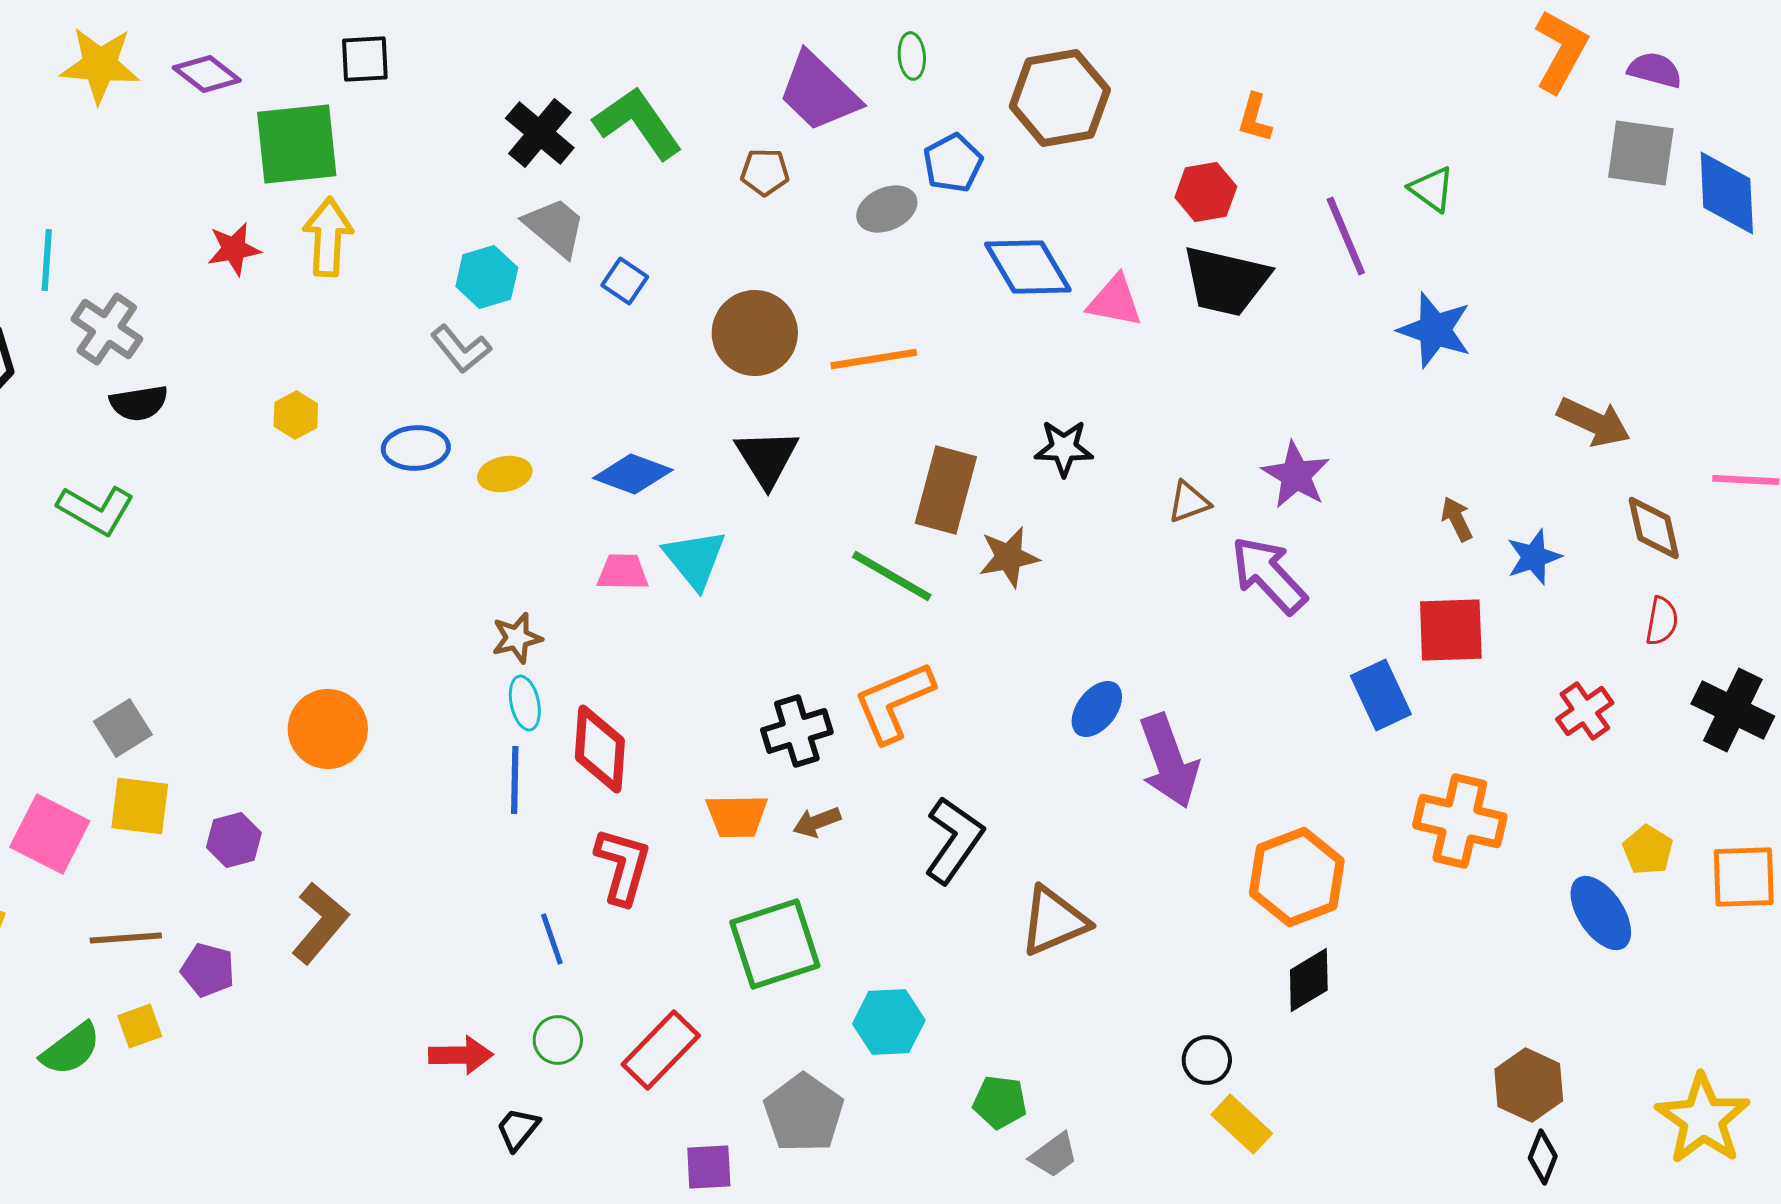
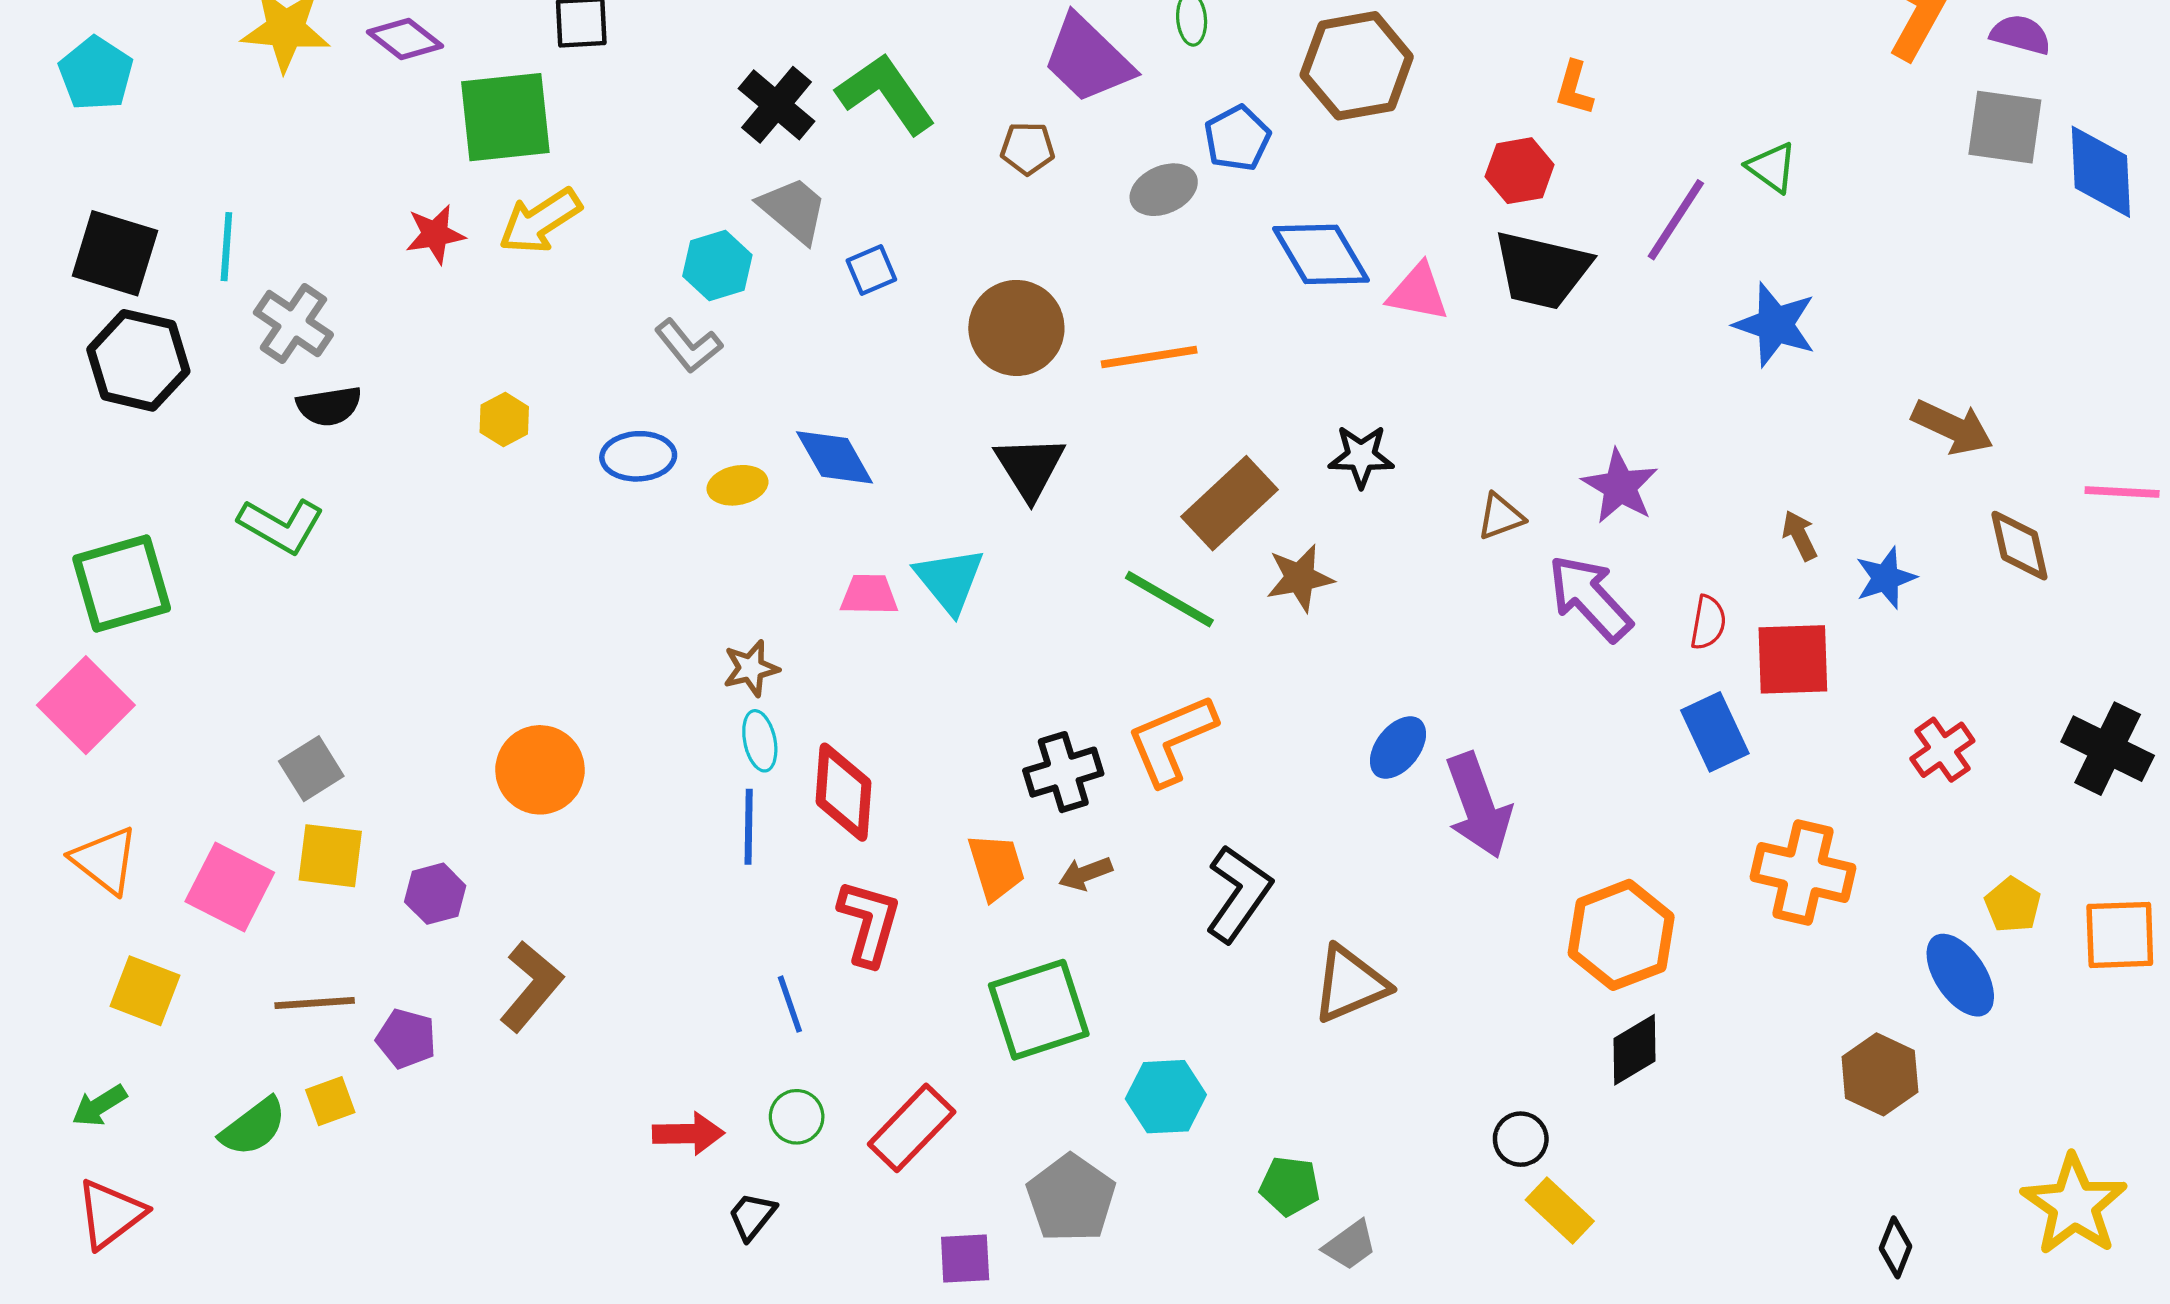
purple line: (1346, 236) -> (1676, 220), turned 56
yellow arrow: (328, 237) -> (540, 221), turned -126
blue square: (625, 281) -> (871, 270), turned 33
blue diamond: (633, 474) -> (835, 457), moved, turned 40
brown rectangle: (946, 490) -> (1230, 503), turned 32
red semicircle: (1662, 621) -> (1708, 623), moved
orange trapezoid: (737, 816) -> (996, 867), turned -106
brown hexagon: (1529, 1085) -> (1880, 1074), moved

